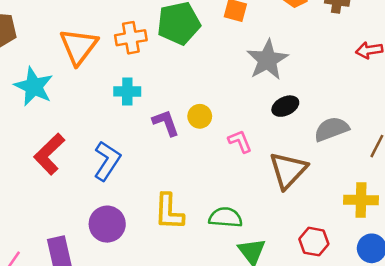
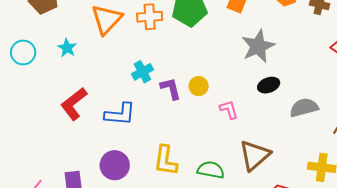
cyan star: (34, 86) -> (67, 48), size x0.6
cyan cross: (127, 91) -> (142, 72), moved, turned -35
blue L-shape: (107, 161) -> (120, 114), turned 56
brown triangle: (288, 170) -> (255, 155), moved

